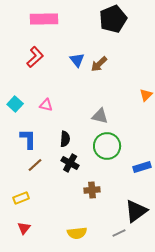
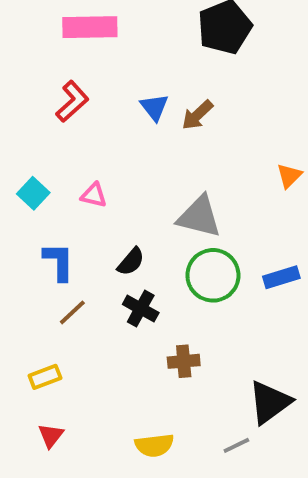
gray triangle: (100, 116) -> (199, 217), size x1.4
black semicircle: (65, 139) -> (131, 262), turned 35
blue rectangle: (142, 167) -> (281, 277), moved

